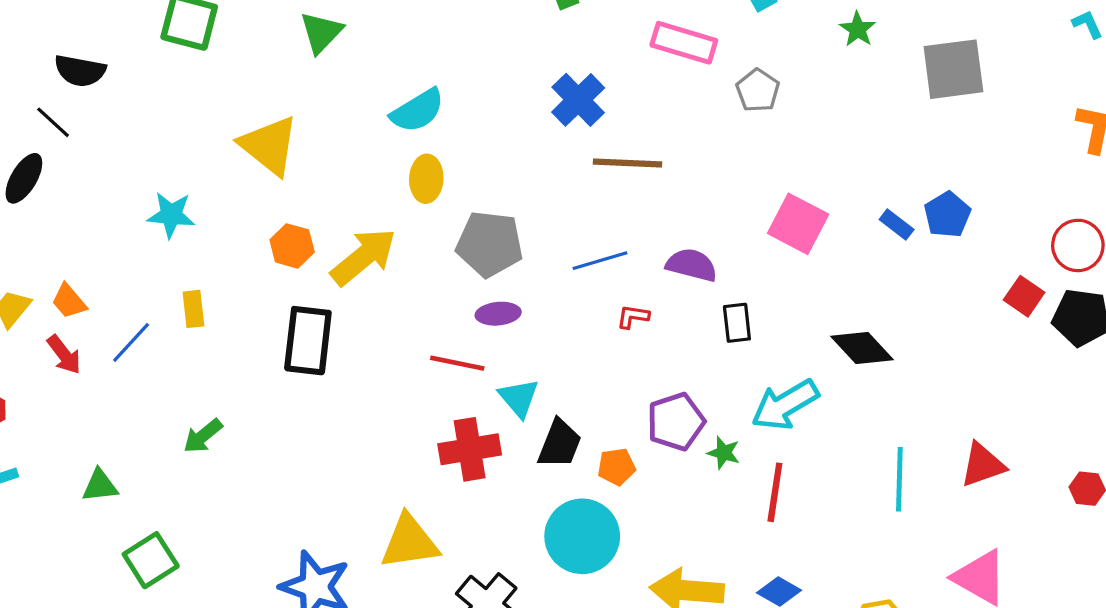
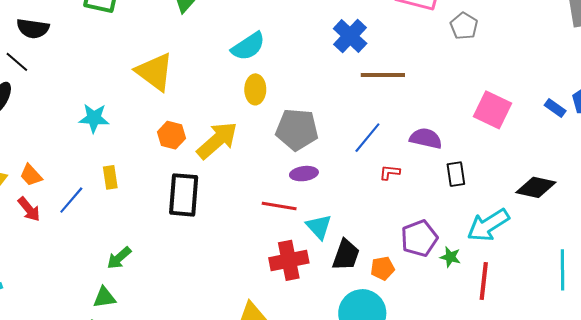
blue line: (600, 261) -> (367, 138), turned -32
black diamond: (862, 348) -> (536, 187), turned -33
green triangle: (100, 486) -> (104, 297), moved

